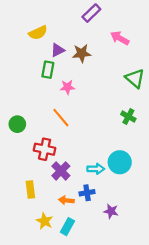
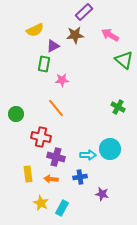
brown star: (82, 53) -> (75, 35), moved
green triangle: (135, 78) -> (124, 60), moved
purple cross: (61, 171) -> (56, 157), turned -30
orange arrow: (66, 200) -> (51, 179), moved

